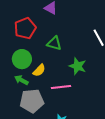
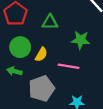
green arrow: (21, 80) -> (14, 71), moved
pink line: (61, 87) -> (69, 66), turned 30

